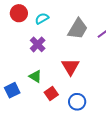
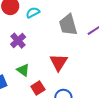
gray trapezoid: (78, 29) -> (68, 25), turned 130
purple cross: (38, 44) -> (18, 41), moved

